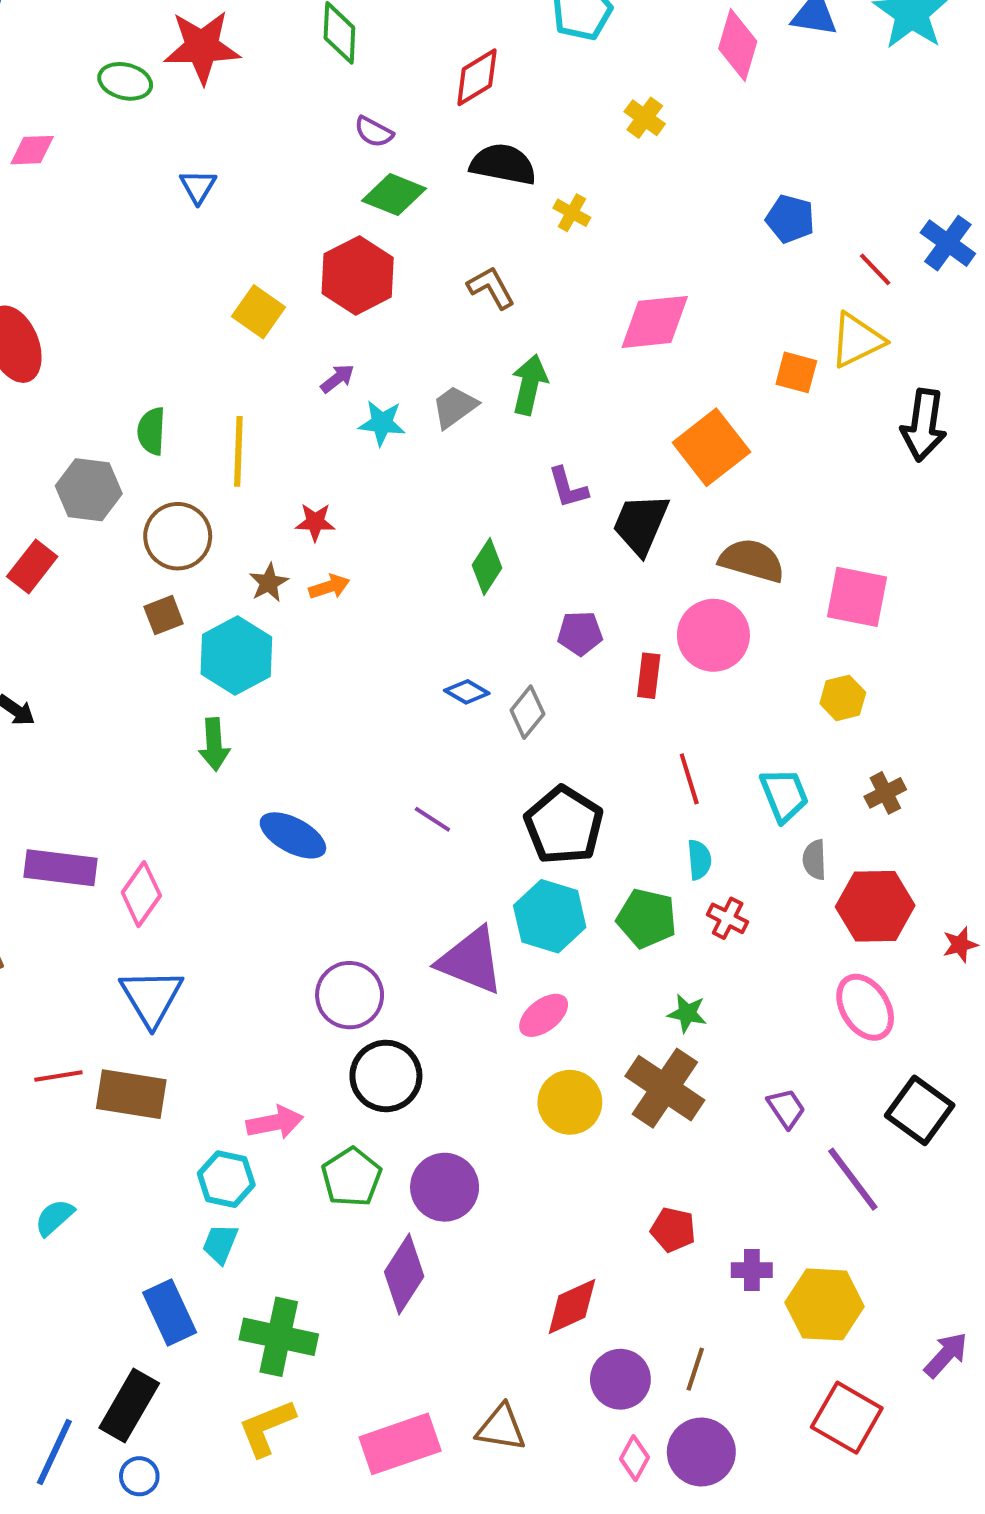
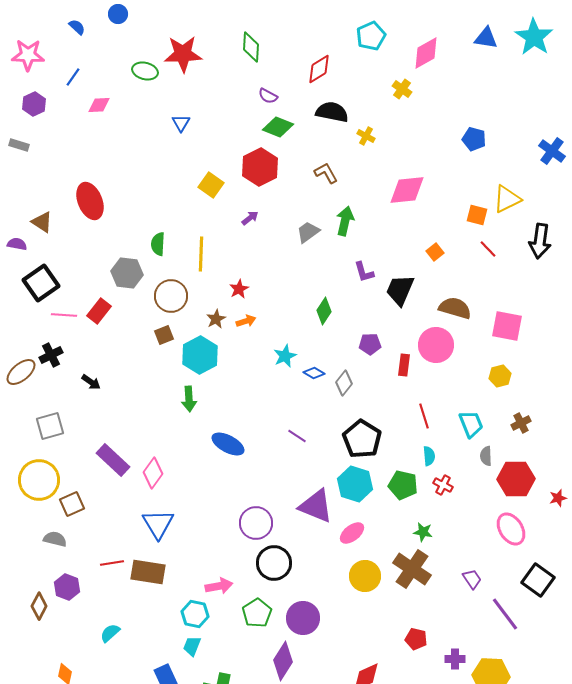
pink diamond: (738, 45) -> (426, 53), moved, turned 44
red line: (875, 269) -> (488, 249), moved
cyan star: (382, 423) -> (285, 356), moved, turned -30
orange square: (711, 447) -> (435, 252), size x0.5
red star: (315, 522) -> (239, 289), turned -30
purple rectangle: (60, 868) -> (113, 460), turned 36

